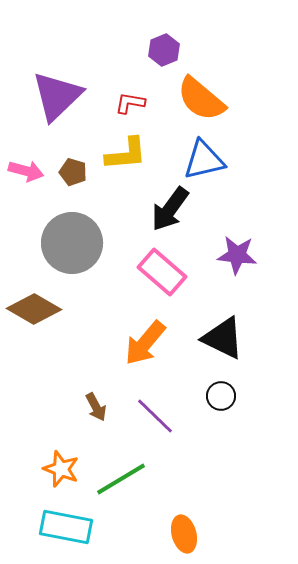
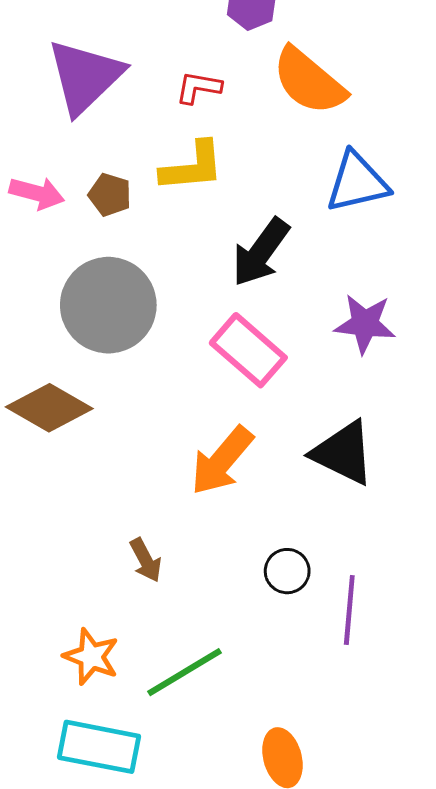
blue triangle: (204, 160) -> (357, 182), moved
black circle: (221, 396) -> (287, 571), moved
purple line: (155, 416) -> (349, 610), moved, turned 51

